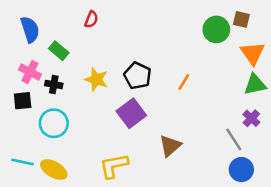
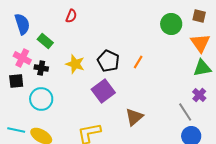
brown square: (241, 19) -> (199, 16), moved
orange line: (184, 82) -> (138, 62), moved

